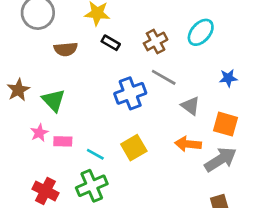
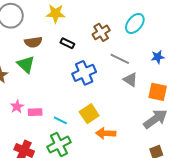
black rectangle: (111, 43) -> (67, 43), moved
gray line: (164, 77) -> (120, 59), moved
green triangle: (54, 100) -> (26, 64), moved
orange arrow: (188, 144) -> (106, 133), moved

